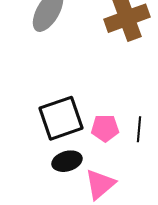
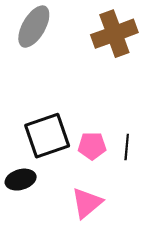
black ellipse: (67, 161) -> (21, 180), moved

